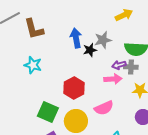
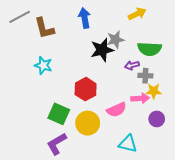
blue arrow: (76, 38) -> (85, 18), moved
black star: (90, 50) -> (102, 50), size x1.6
gray cross: (131, 67) -> (145, 76), moved
pink arrow: (113, 79) -> (140, 98), moved

